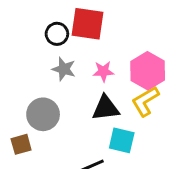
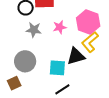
black triangle: (106, 108) -> (76, 56), moved
cyan square: (122, 140) -> (57, 68), moved

